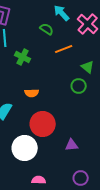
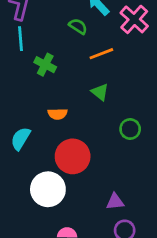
green triangle: (88, 67) -> (100, 92), moved
green circle: (79, 86) -> (130, 129), moved
purple triangle: (72, 145) -> (115, 202), moved

